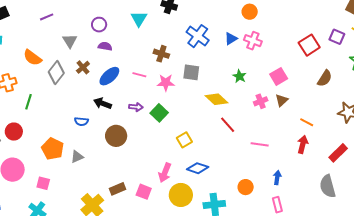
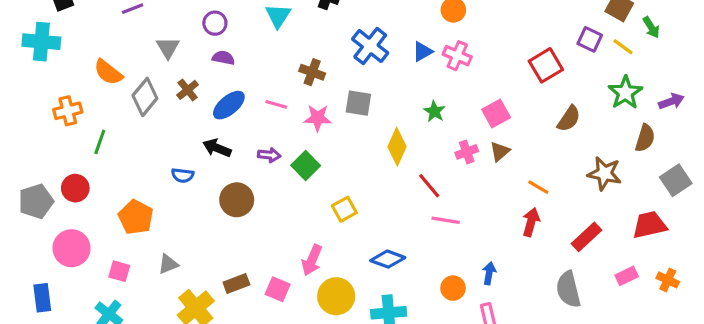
purple square: (337, 37) -> (590, 39), moved
yellow diamond: (217, 99) -> (397, 147), turned 70
red line: (228, 125) -> (429, 186), moved
pink line: (260, 144) -> (446, 220), moved
gray triangle: (77, 157) -> (168, 264), moved
blue diamond: (198, 168) -> (388, 259), moved
orange circle: (246, 187) -> (453, 288), moved

